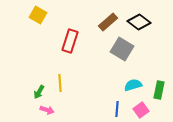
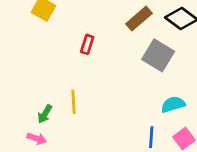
red rectangle: (70, 41) -> (87, 44), size x0.6
pink arrow: (47, 110) -> (37, 139), moved

